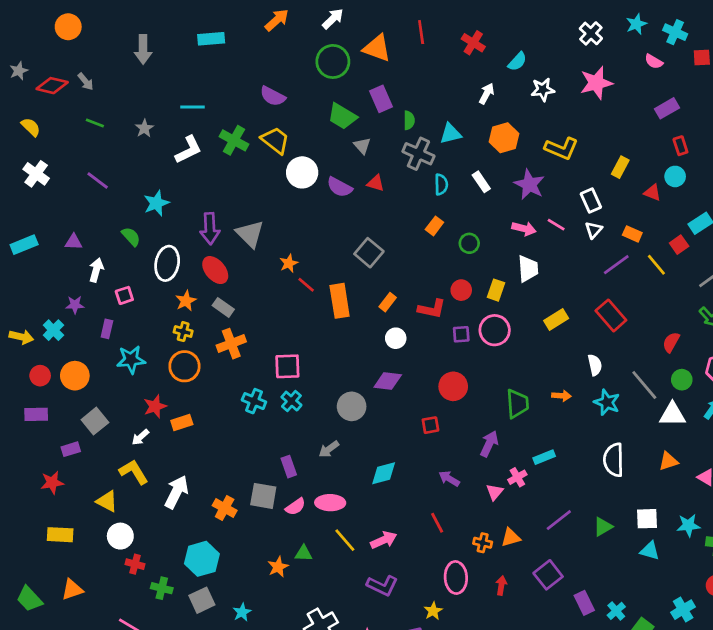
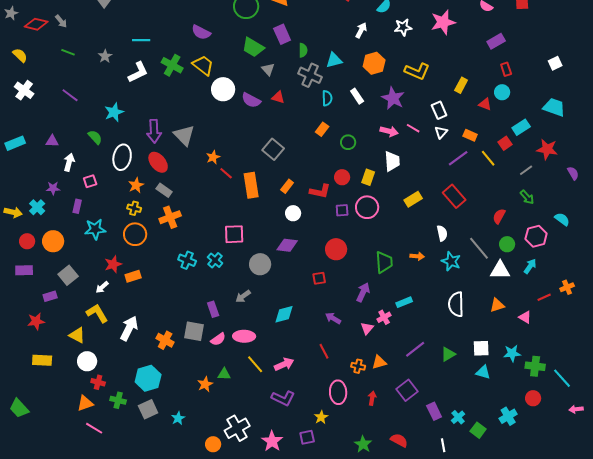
pink square: (287, 366) -> (234, 234), moved
orange triangle: (72, 590) -> (85, 403), moved

